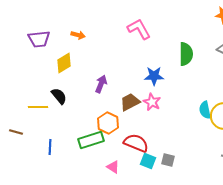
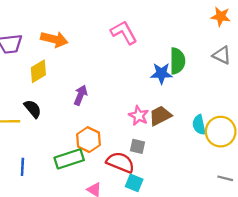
orange arrow: (78, 35) -> (54, 39), size x1.6
blue star: (154, 76) -> (161, 73), moved
brown trapezoid: (130, 102) -> (160, 116), moved
gray square: (168, 160) -> (137, 146), moved

